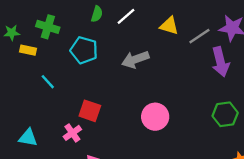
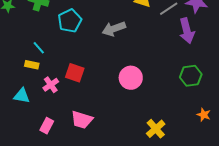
yellow rectangle: (28, 50) -> (32, 65), moved
cyan pentagon: (84, 50) -> (70, 21), turned 30
pink cross: (72, 133) -> (51, 85), moved

